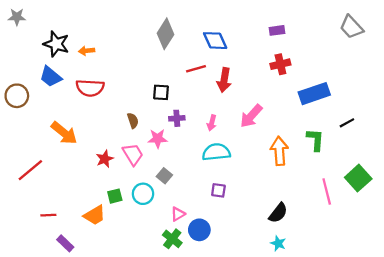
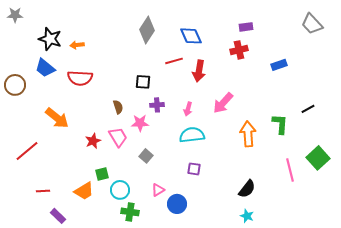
red cross: (280, 64) -> (239, 50), moved
blue rectangle: (314, 94) -> (279, 65), moved, size x0.6
cyan circle: (143, 194) -> (120, 190), moved
green cross: (172, 239) -> (130, 212), moved, turned -30

